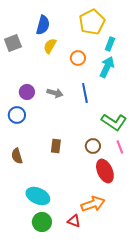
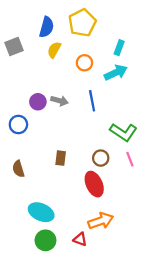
yellow pentagon: (92, 22) -> (82, 23), moved
cyan arrow: (107, 67) -> (116, 73), turned 40
purple circle: (27, 92) -> (38, 102), moved
red ellipse: (105, 171) -> (94, 184), moved

